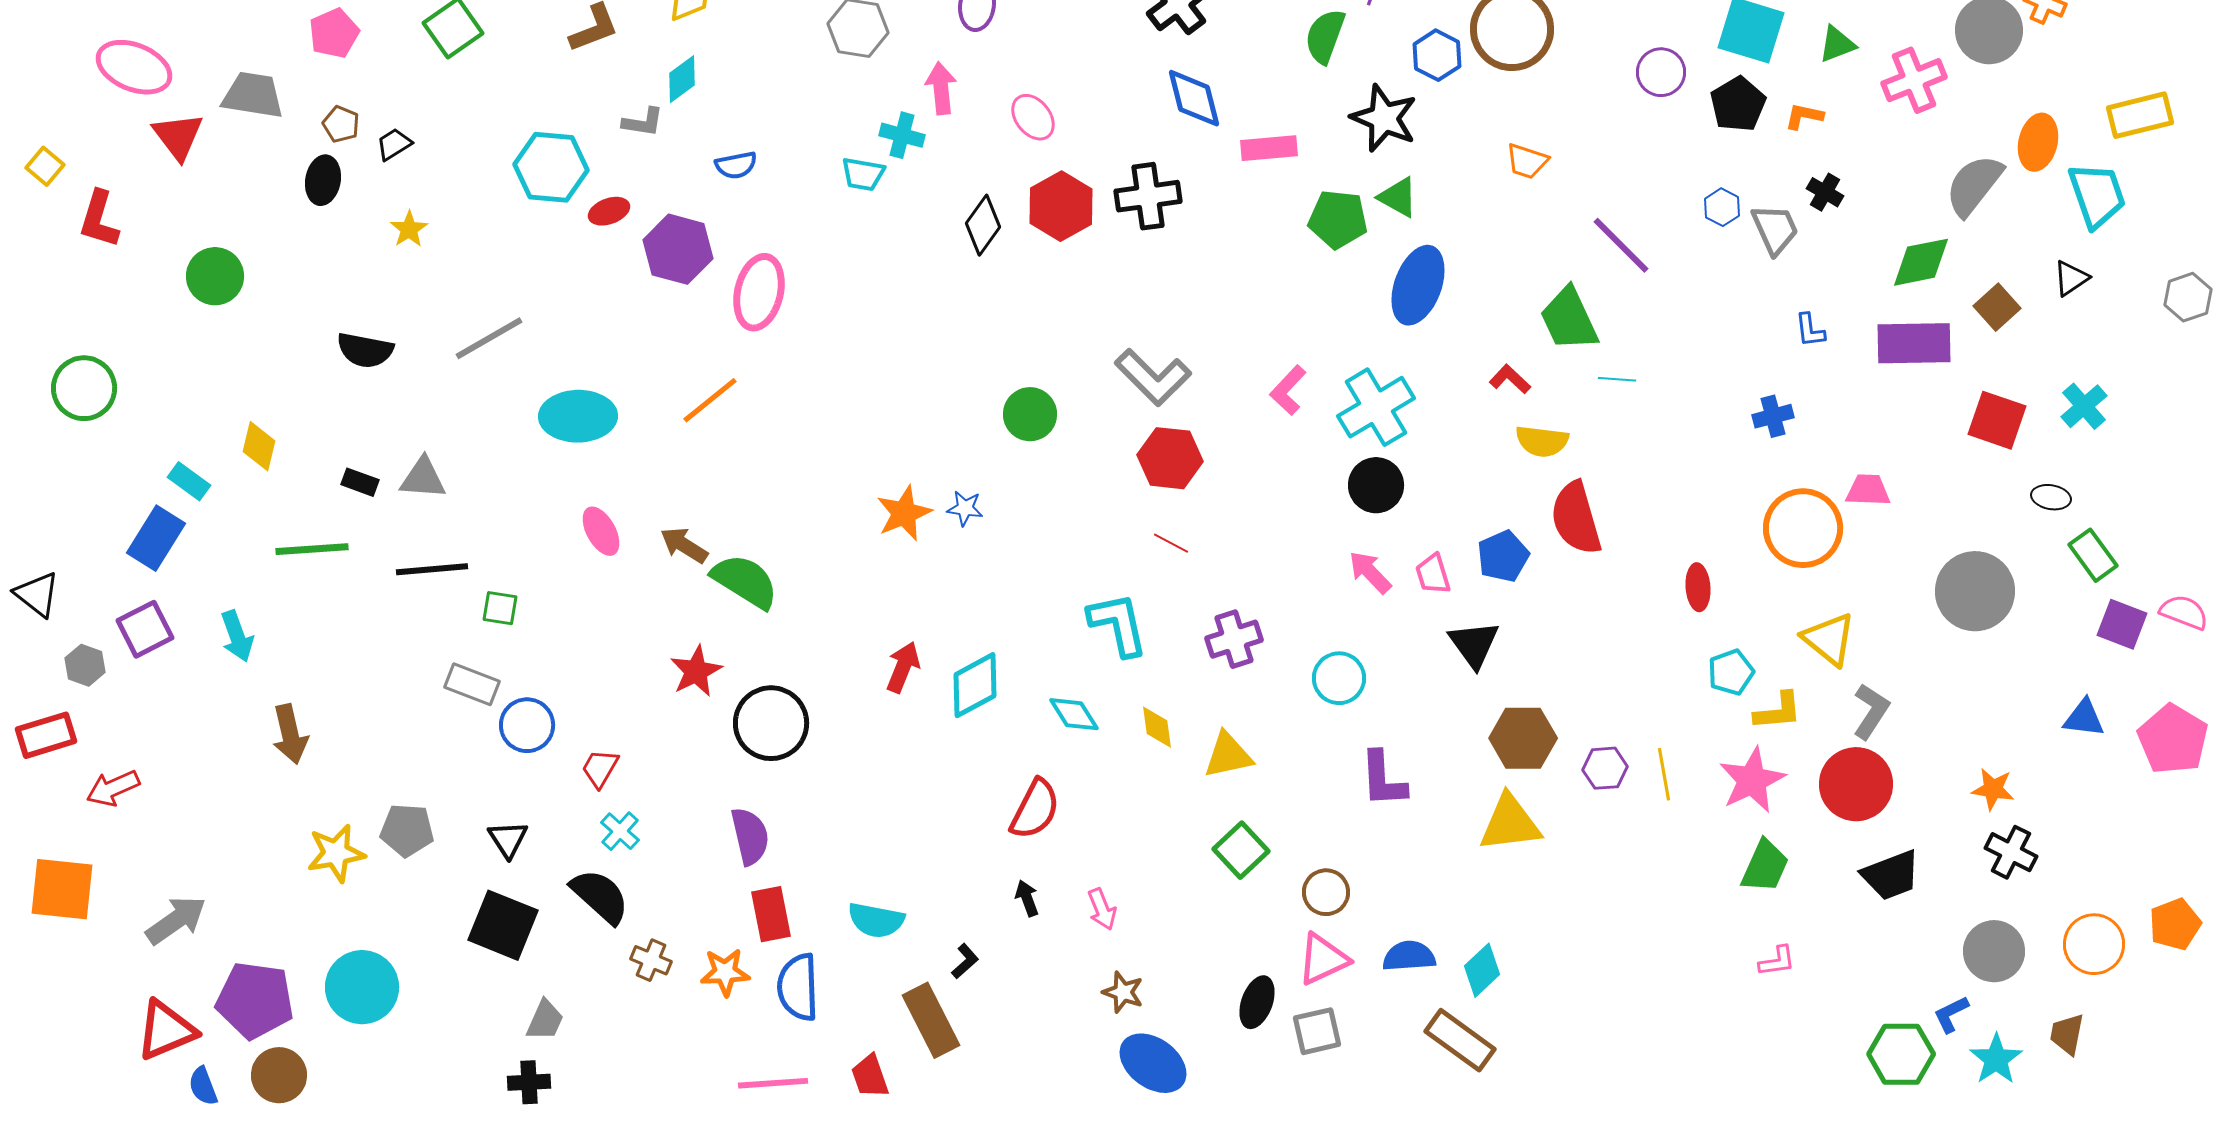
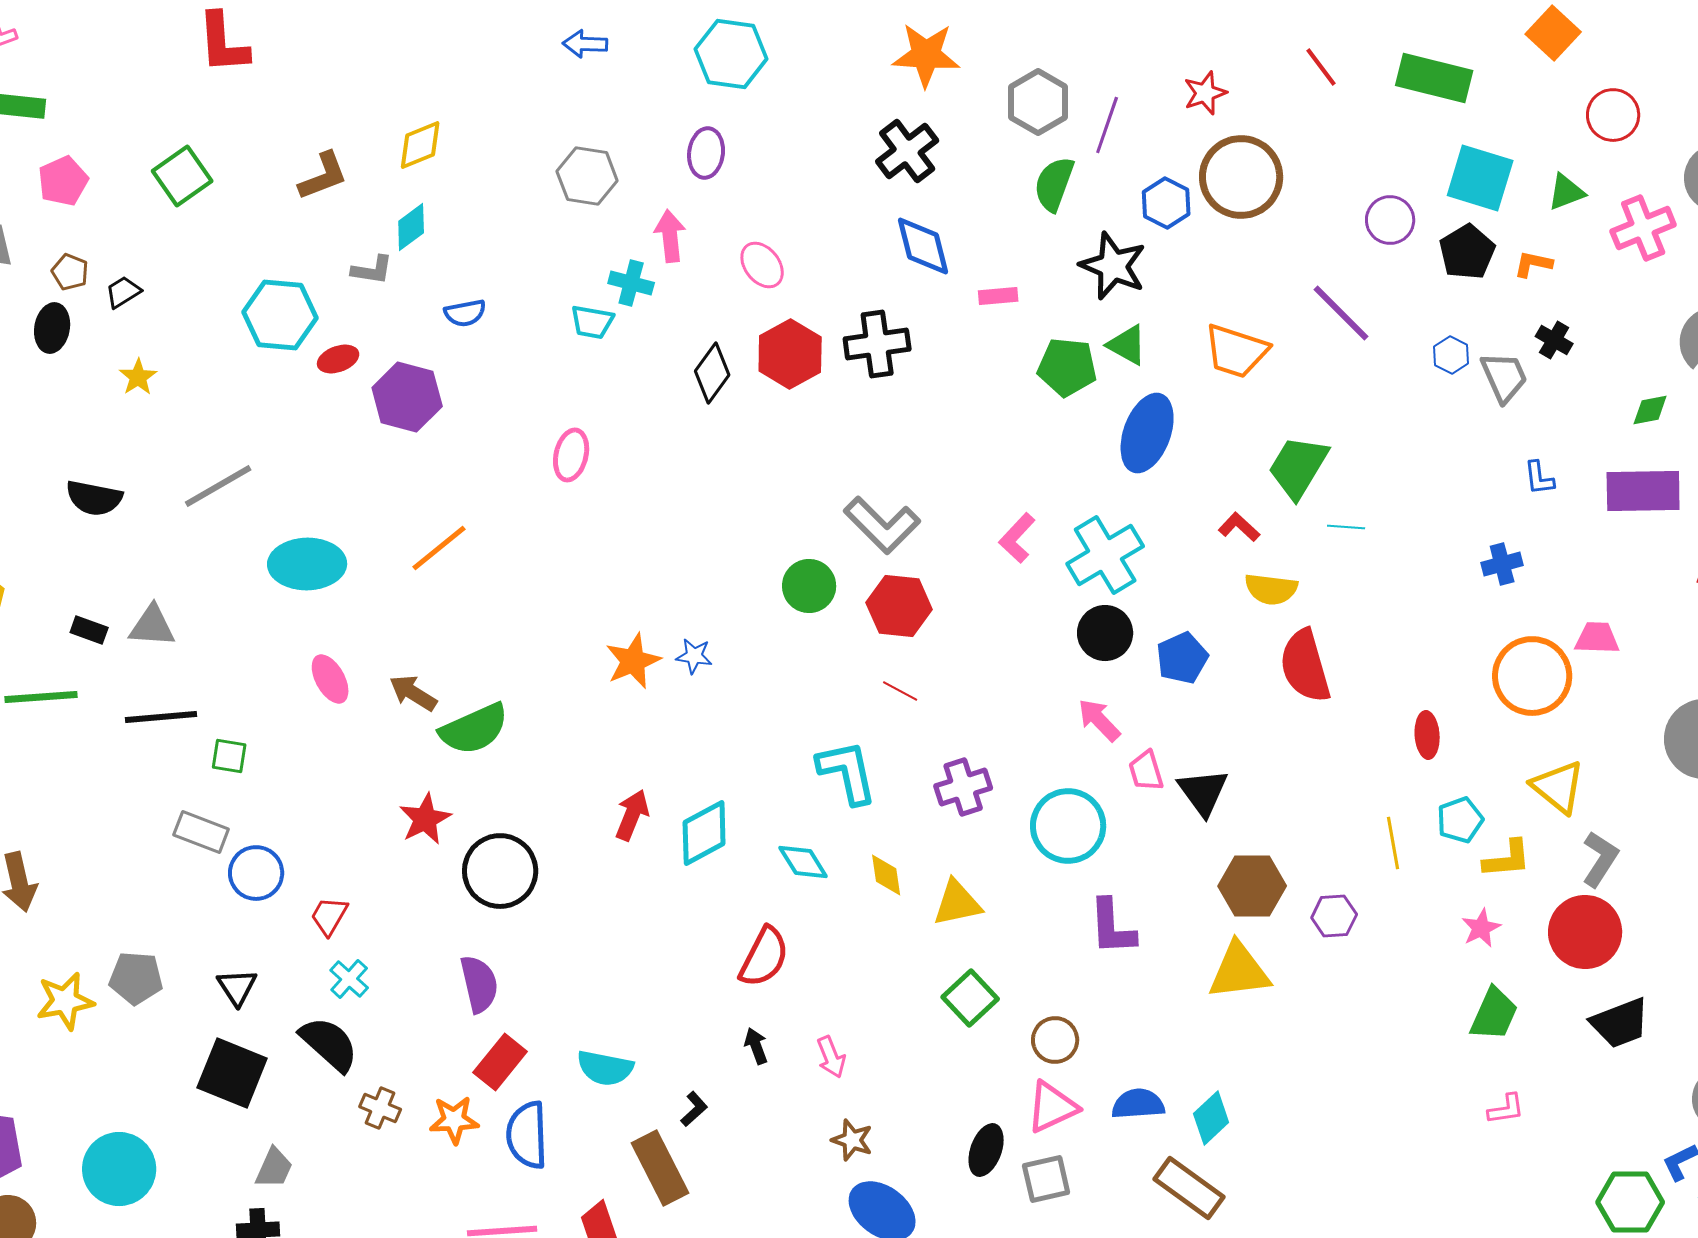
pink rectangle: (1269, 148) -> (998, 296), size x0.7
orange trapezoid: (1527, 161) -> (1236, 351), moved, size x1.5
purple line: (1621, 245) -> (1341, 313), moved
green diamond: (1921, 262) -> (1650, 410), size x0.6
pink ellipse: (759, 292) -> (571, 455), moved, size x0.7
green trapezoid: (1569, 319) -> (1298, 467), turned 56
green circle: (1030, 414) -> (809, 586), moved
blue pentagon: (1503, 556) -> (1182, 658), moved
pink trapezoid: (1433, 574) -> (1146, 771), moved
green semicircle: (745, 581) -> (474, 729), turned 124
cyan circle: (1339, 678) -> (1068, 826), size x1.4
yellow line: (1664, 774) -> (1393, 843), moved
pink star: (1752, 780) -> (1481, 928), size x0.6
red rectangle: (771, 914) -> (500, 1062), turned 50
cyan circle: (362, 987) -> (119, 1169), moved

